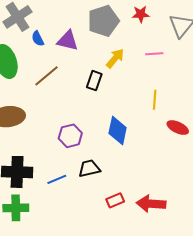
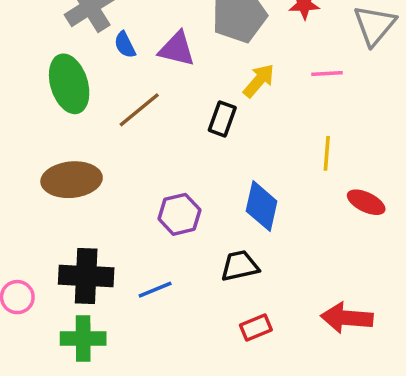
black trapezoid: (89, 168) -> (240, 266), moved
red arrow: (151, 204) -> (347, 318), moved

